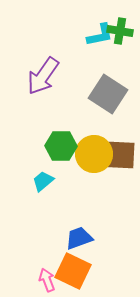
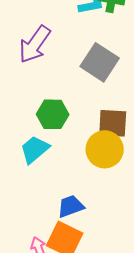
yellow circle: (94, 154) -> (105, 149), moved
cyan trapezoid: (43, 181) -> (35, 149), size x1.4

